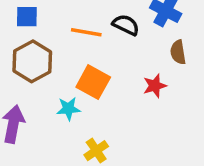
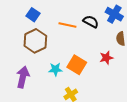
blue square: (27, 17) -> (33, 15), turned 32
orange square: (93, 82) -> (77, 65), moved

